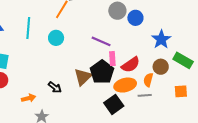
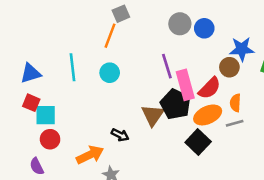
blue star: (161, 39) -> (242, 49), turned -30
purple line: (101, 41) -> (167, 66), turned 60
pink rectangle: (112, 59) -> (185, 85), size x1.6
brown circle: (161, 67) -> (229, 67), moved
orange arrow: (29, 98) -> (90, 155), size x1.5

